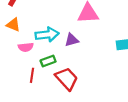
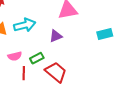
cyan arrow: (47, 35) -> (25, 25), moved
pink semicircle: (26, 47) -> (15, 56), moved

